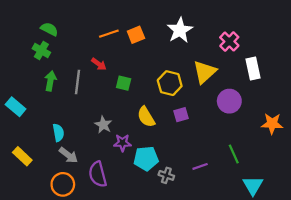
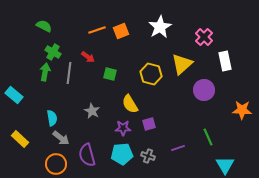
green cross: (41, 50) -> (53, 52), moved
purple square: (181, 115) -> (149, 124), moved
purple star: (122, 143) -> (123, 128), moved
cyan pentagon: (146, 159) -> (122, 154), moved

